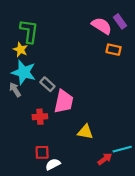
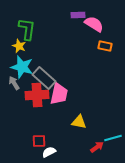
purple rectangle: (120, 21) -> (78, 15), moved, turned -56
gray rectangle: (47, 84) -> (44, 78), size x1.6
red cross: (40, 117) -> (37, 95), moved, size x1.6

